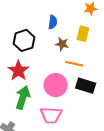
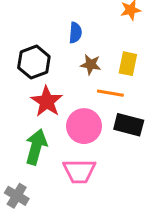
yellow rectangle: (83, 34) -> (128, 64), moved
red star: (18, 71) -> (47, 102), moved

